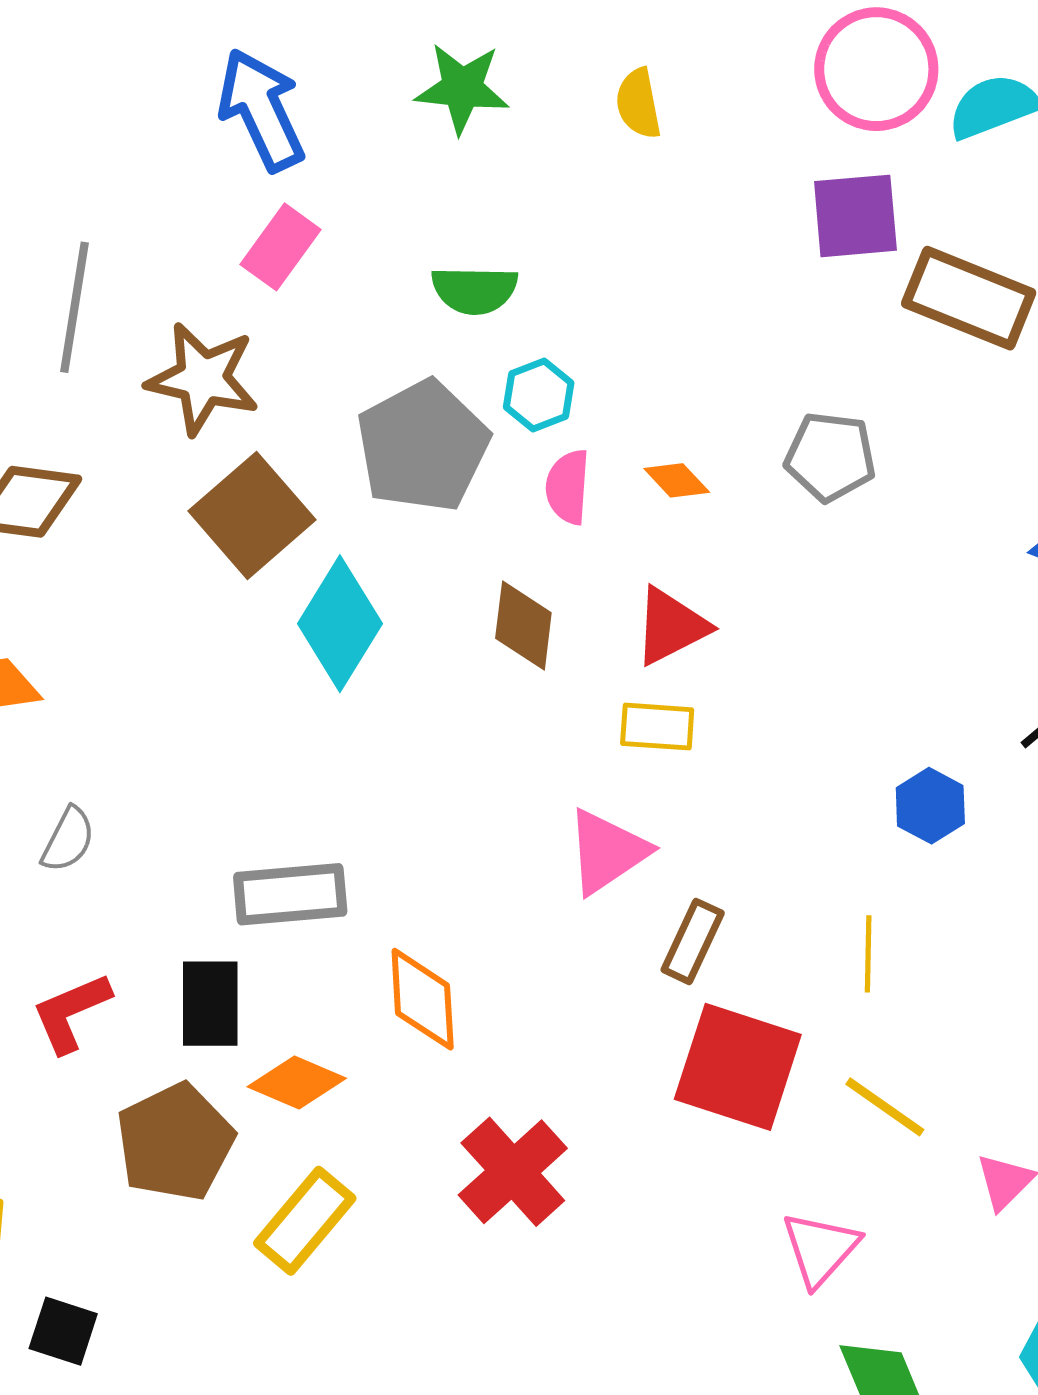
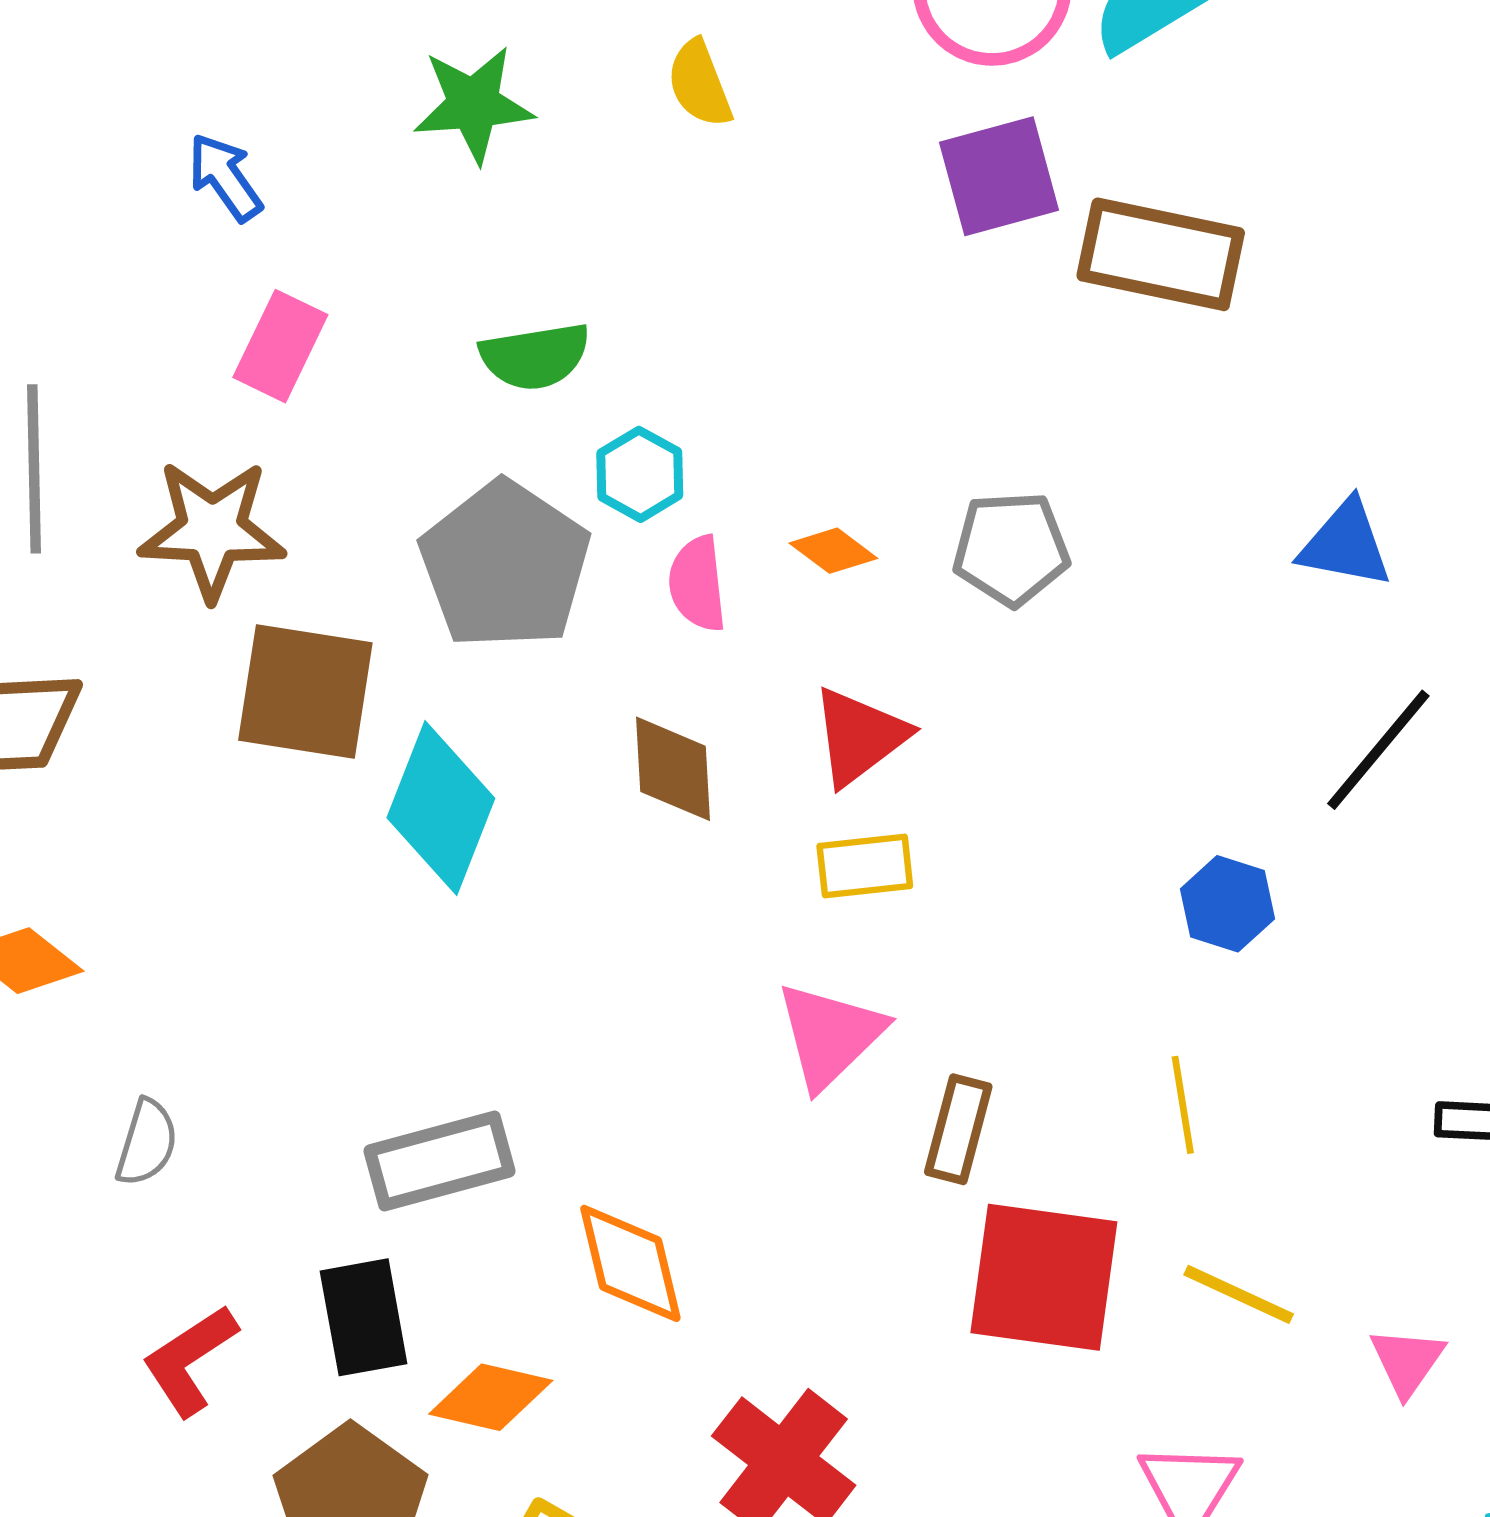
blue arrow: (261, 110) -> (225, 177), size x0.6
gray pentagon: (830, 457) -> (1011, 549), moved
brown square: (252, 515) -> (305, 692), turned -30

